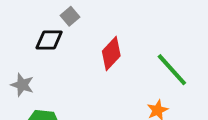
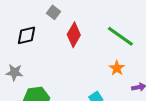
gray square: (70, 16) -> (53, 12), moved

